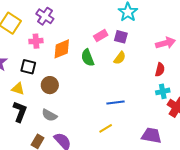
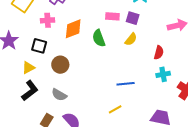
pink rectangle: (101, 36) -> (112, 16), turned 32
red semicircle: (160, 70) -> (159, 53), moved
yellow triangle: (18, 89) -> (28, 68), turned -48
cyan cross: (163, 91) -> (163, 74), moved
black L-shape: (20, 112) -> (30, 91), turned 30

